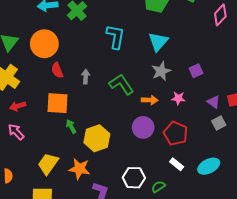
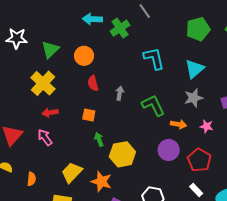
cyan L-shape: (116, 37) -> (154, 58), turned -30
orange circle: (44, 44) -> (84, 56), size x0.7
orange square: (57, 103) -> (89, 115), size x0.6

